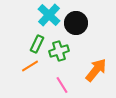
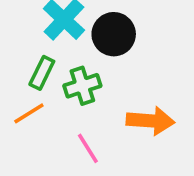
orange arrow: (96, 70) -> (150, 121), turned 55

